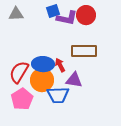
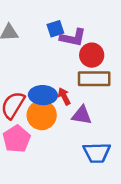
red circle: (86, 15) -> (92, 55), moved
blue trapezoid: (58, 95) -> (97, 153), moved

